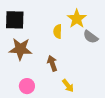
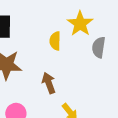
gray semicircle: (91, 37) -> (99, 47), turned 63

